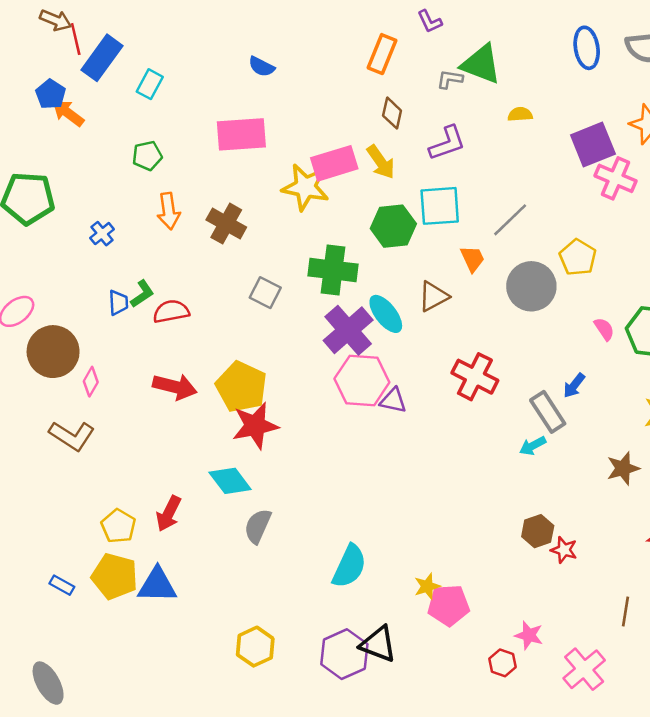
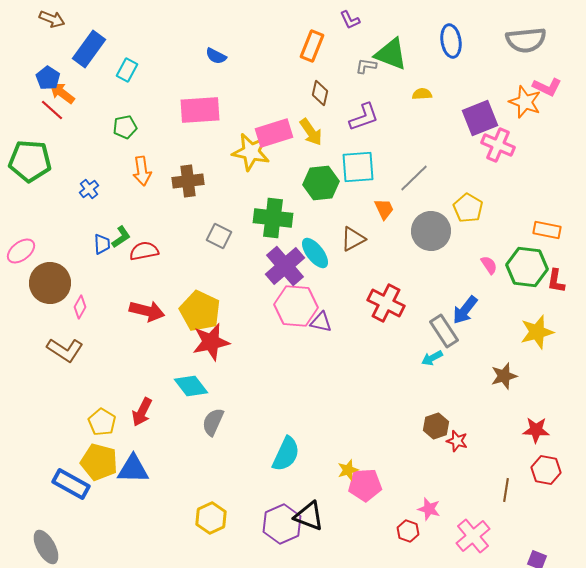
red line: (76, 39) -> (52, 110), moved, turned -35
blue ellipse: (587, 48) -> (451, 41), moved
brown cross: (226, 224) -> (188, 181), turned -36
blue arrow: (574, 385) -> (465, 310), size x1.4
blue rectangle: (62, 585) -> (71, 484), moved, size x1.8

